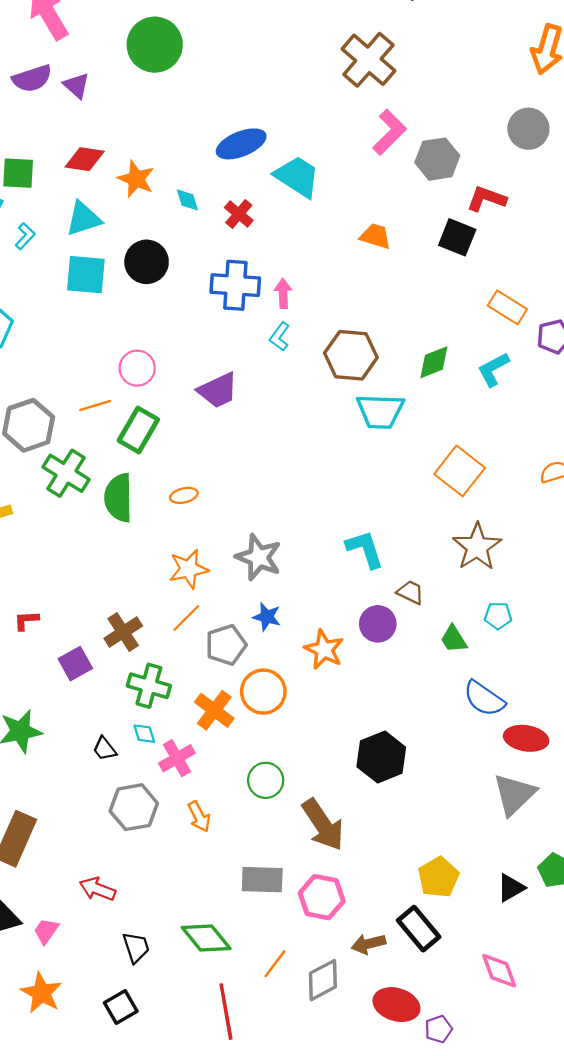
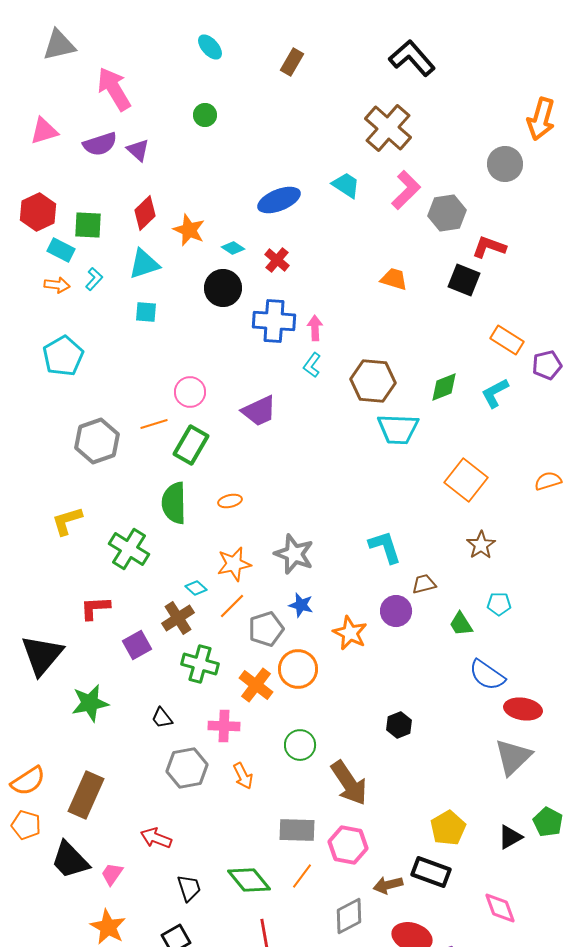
green circle: (155, 45) -> (205, 115), size x0.5
gray circle: (528, 129) -> (505, 164), moved
red diamond: (85, 159) -> (145, 213), turned -52
cyan trapezoid: (297, 177) -> (346, 185), moved, size x0.7
cyan diamond: (187, 200) -> (233, 248), turned -40
black circle: (147, 262) -> (223, 288), moved
cyan square: (86, 275) -> (146, 312), size x0.6
green cross: (66, 473) -> (129, 549), moved
brown star: (477, 547) -> (481, 545), size x0.7
brown trapezoid: (410, 592) -> (424, 584), turned -40
red L-shape: (26, 620) -> (95, 608), size x1.4
cyan diamond: (144, 734) -> (196, 588), moved, turned -30
black hexagon: (381, 757) -> (399, 725), size x0.6
pink cross: (177, 758) -> (224, 726), turned 32
black rectangle: (419, 929) -> (431, 872), turned -30
orange line: (275, 964) -> (302, 876), moved

